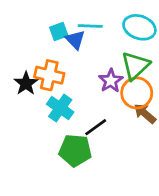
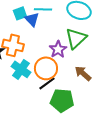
orange circle: (137, 93) -> (46, 68), moved
green pentagon: (75, 150) -> (62, 100), moved

